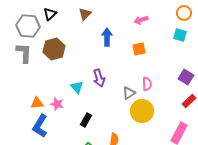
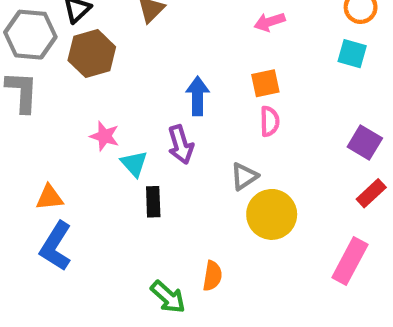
blue arrow: (107, 37) -> (198, 96), moved
brown hexagon: (54, 49) -> (92, 54), moved
pink semicircle: (147, 84) -> (270, 121), moved
pink star: (57, 104) -> (104, 136), moved
black rectangle: (86, 120) -> (153, 202), moved, turned -32

